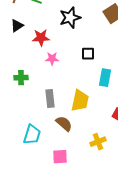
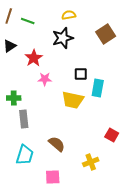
red star: (41, 38) -> (34, 58), turned -30
cyan rectangle: (105, 78) -> (98, 88), moved
gray rectangle: (50, 99) -> (24, 119), moved
yellow trapezoid: (80, 101) -> (73, 100), moved, turned 90

